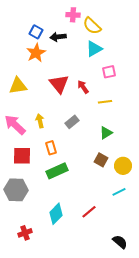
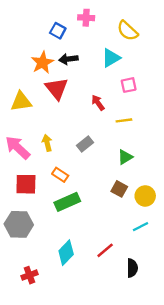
yellow semicircle: (92, 26) -> (127, 31), moved
blue square: (36, 32) -> (58, 31), moved
black arrow: (58, 37) -> (68, 59), moved
red triangle: (59, 84) -> (57, 89), moved
orange rectangle: (51, 148) -> (60, 175), turned -40
black semicircle: (120, 242) -> (132, 268), moved, turned 49

